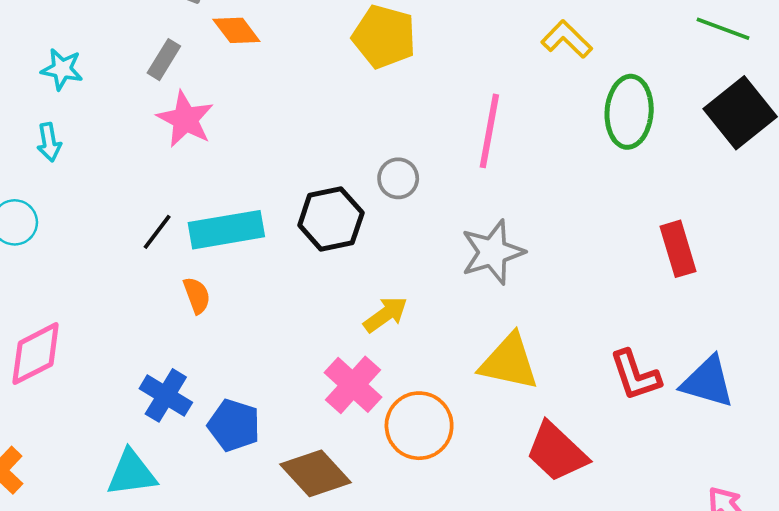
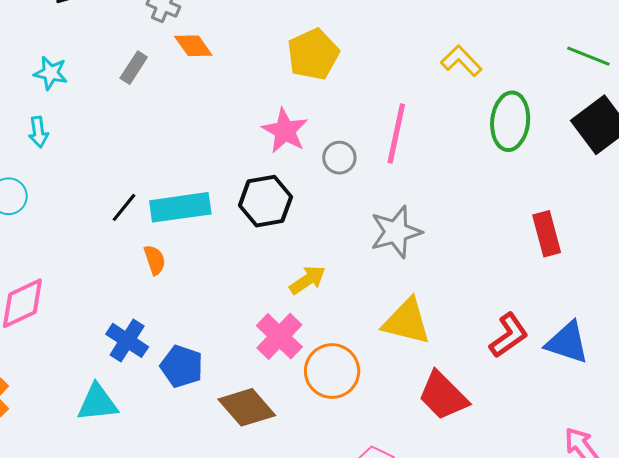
yellow pentagon: (384, 37) -> (313, 54), turned 30
pink star: (185, 119) -> (285, 131), moved
gray circle: (398, 178) -> (339, 158), moved
red L-shape: (635, 375) -> (509, 335), turned -108

